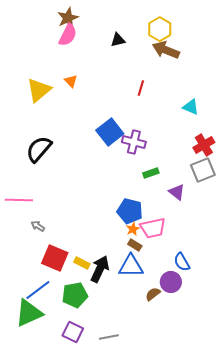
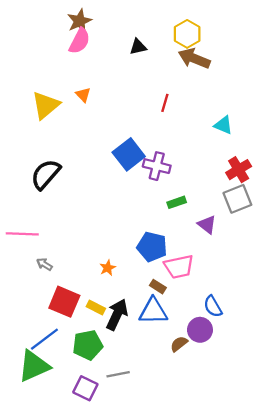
orange star: (133, 229) -> (108, 268), moved
gray line: (109, 337) -> (118, 374), moved

